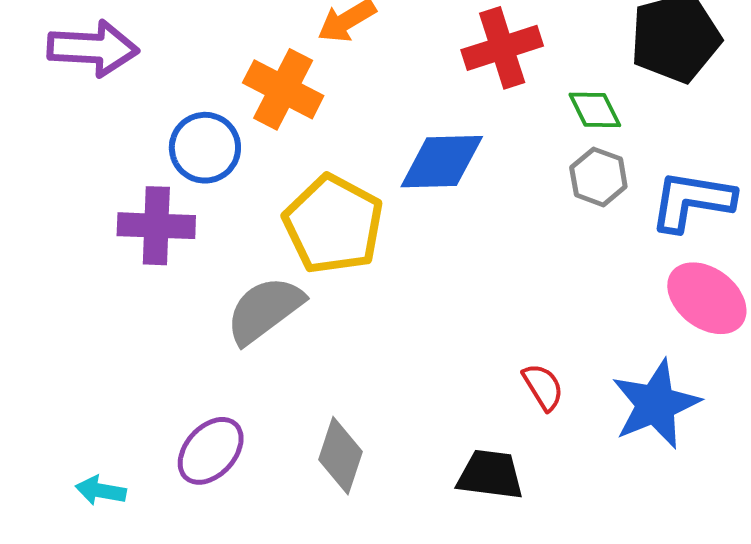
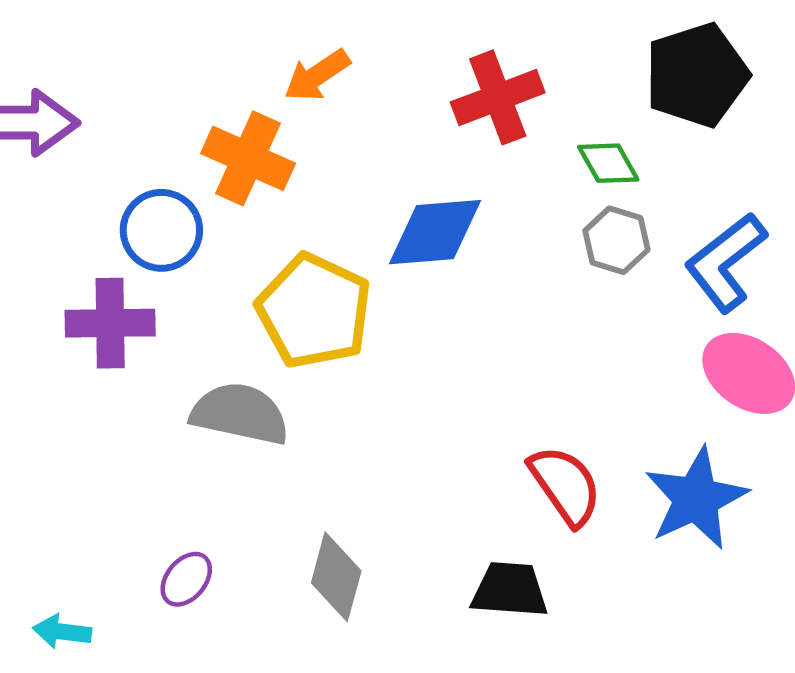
blue L-shape: (692, 201) -> (726, 262), turned -44
gray semicircle: (265, 310) -> (240, 414), turned 52
red semicircle: (543, 387) -> (565, 485), size x1.5
purple ellipse: (211, 451) -> (186, 579), size x0.7

